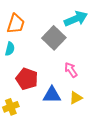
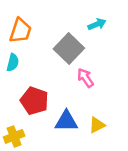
cyan arrow: (76, 19) -> (97, 24), size x0.6
pink arrow: (71, 70) -> (85, 78), moved

